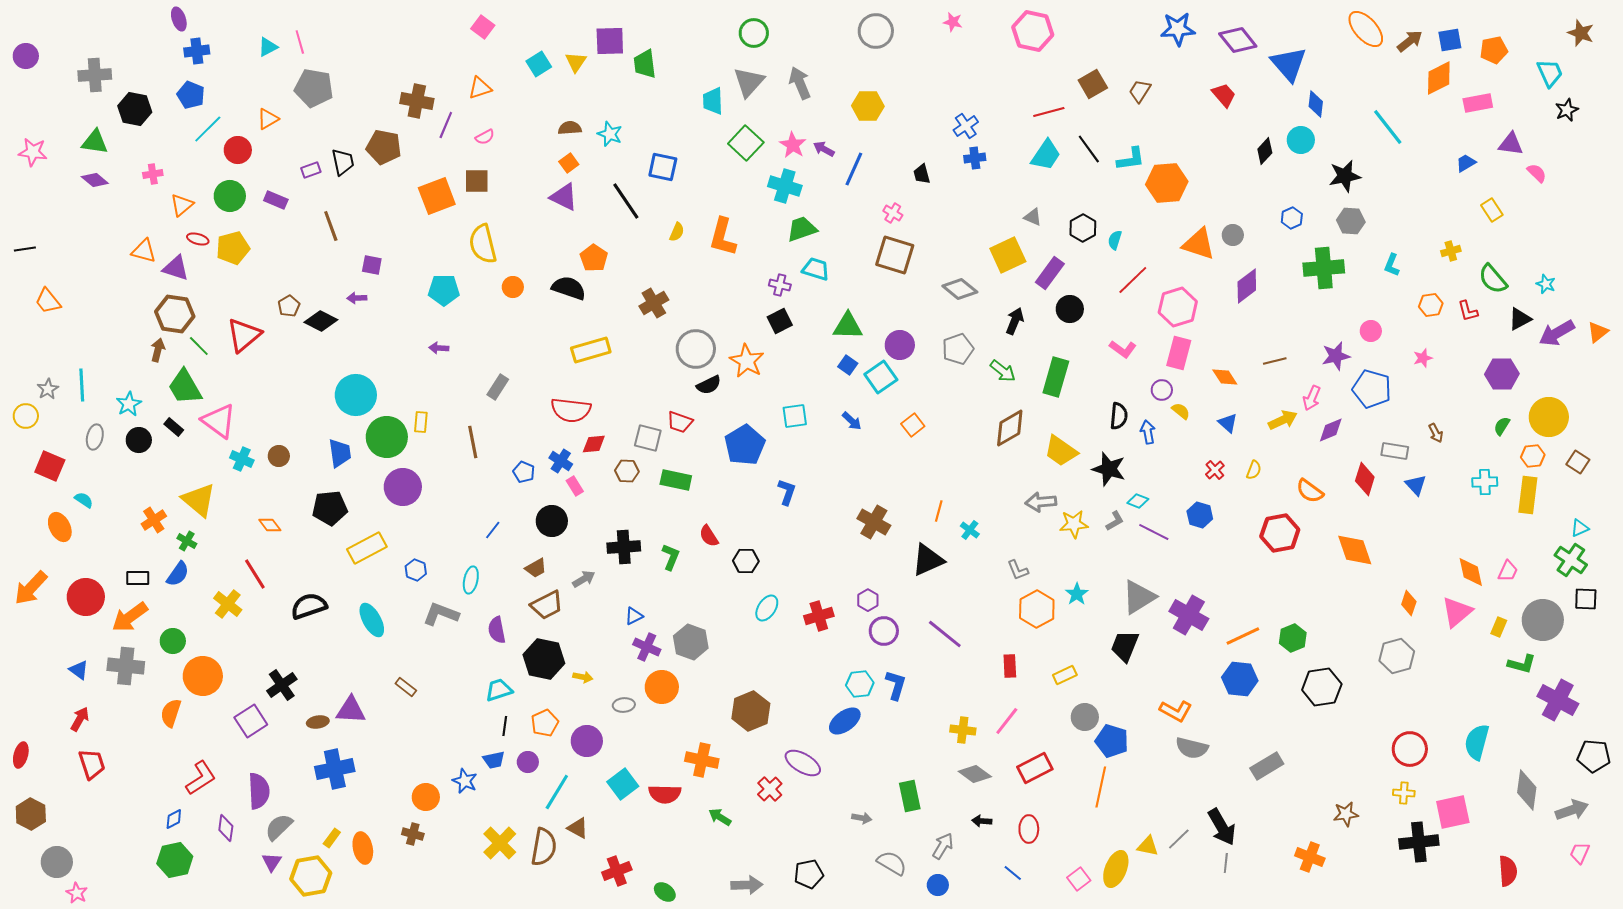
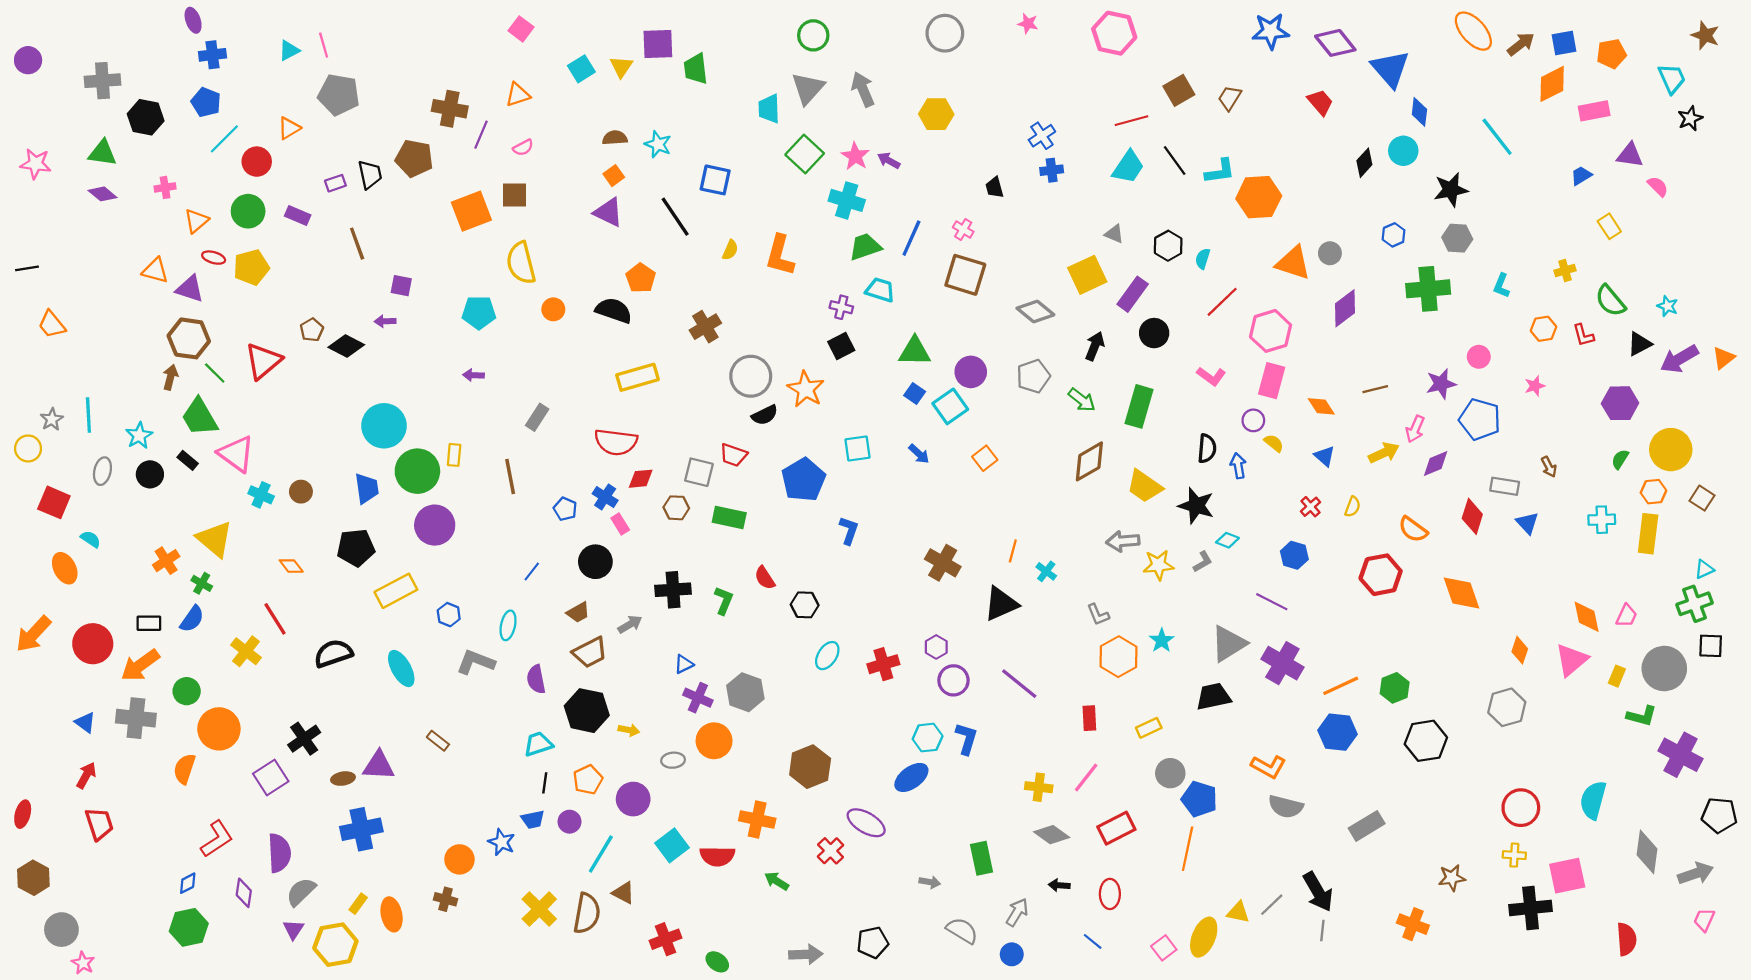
blue line: (854, 169) -> (911, 238), moved
purple line: (1154, 532) -> (1272, 602), moved
green cross: (1571, 560) -> (1694, 604), turned 36
black trapezoid: (1125, 646) -> (1213, 697), turned 56

